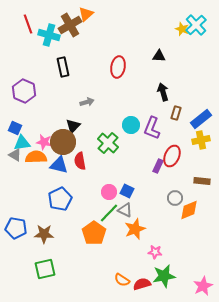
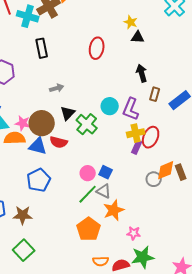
yellow star: (182, 29) -> (131, 22), moved
gray arrow: (87, 102) -> (57, 88), moved
black triangle: (73, 126) -> (68, 113), moved
yellow cross: (201, 140) -> (136, 133), moved
red semicircle: (80, 161) -> (59, 142), turned -66
brown rectangle: (202, 181) -> (181, 172), moved, turned 63
orange diamond: (189, 210) -> (166, 170), moved
orange pentagon: (94, 233) -> (89, 229), moved
green square: (45, 269) -> (24, 250), turned -30
orange semicircle: (122, 280) -> (101, 261), turned -35

